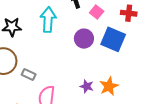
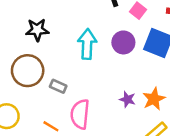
cyan arrow: (48, 20) -> (87, 44), moved

